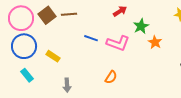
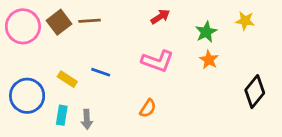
green star: (141, 26) -> (206, 32), moved
blue line: (91, 38) -> (101, 72), moved
blue circle: (24, 46) -> (27, 96), moved
cyan rectangle: (27, 75) -> (62, 115), moved, turned 48

